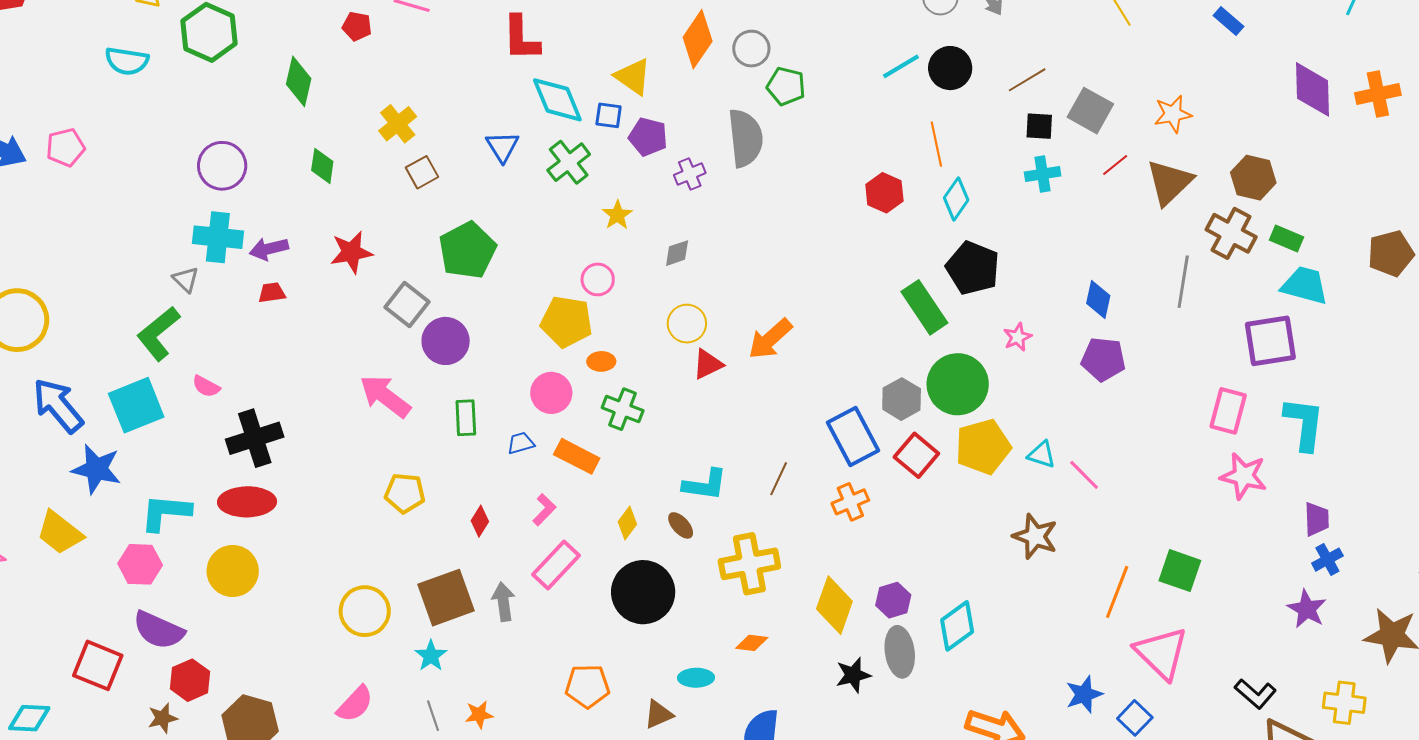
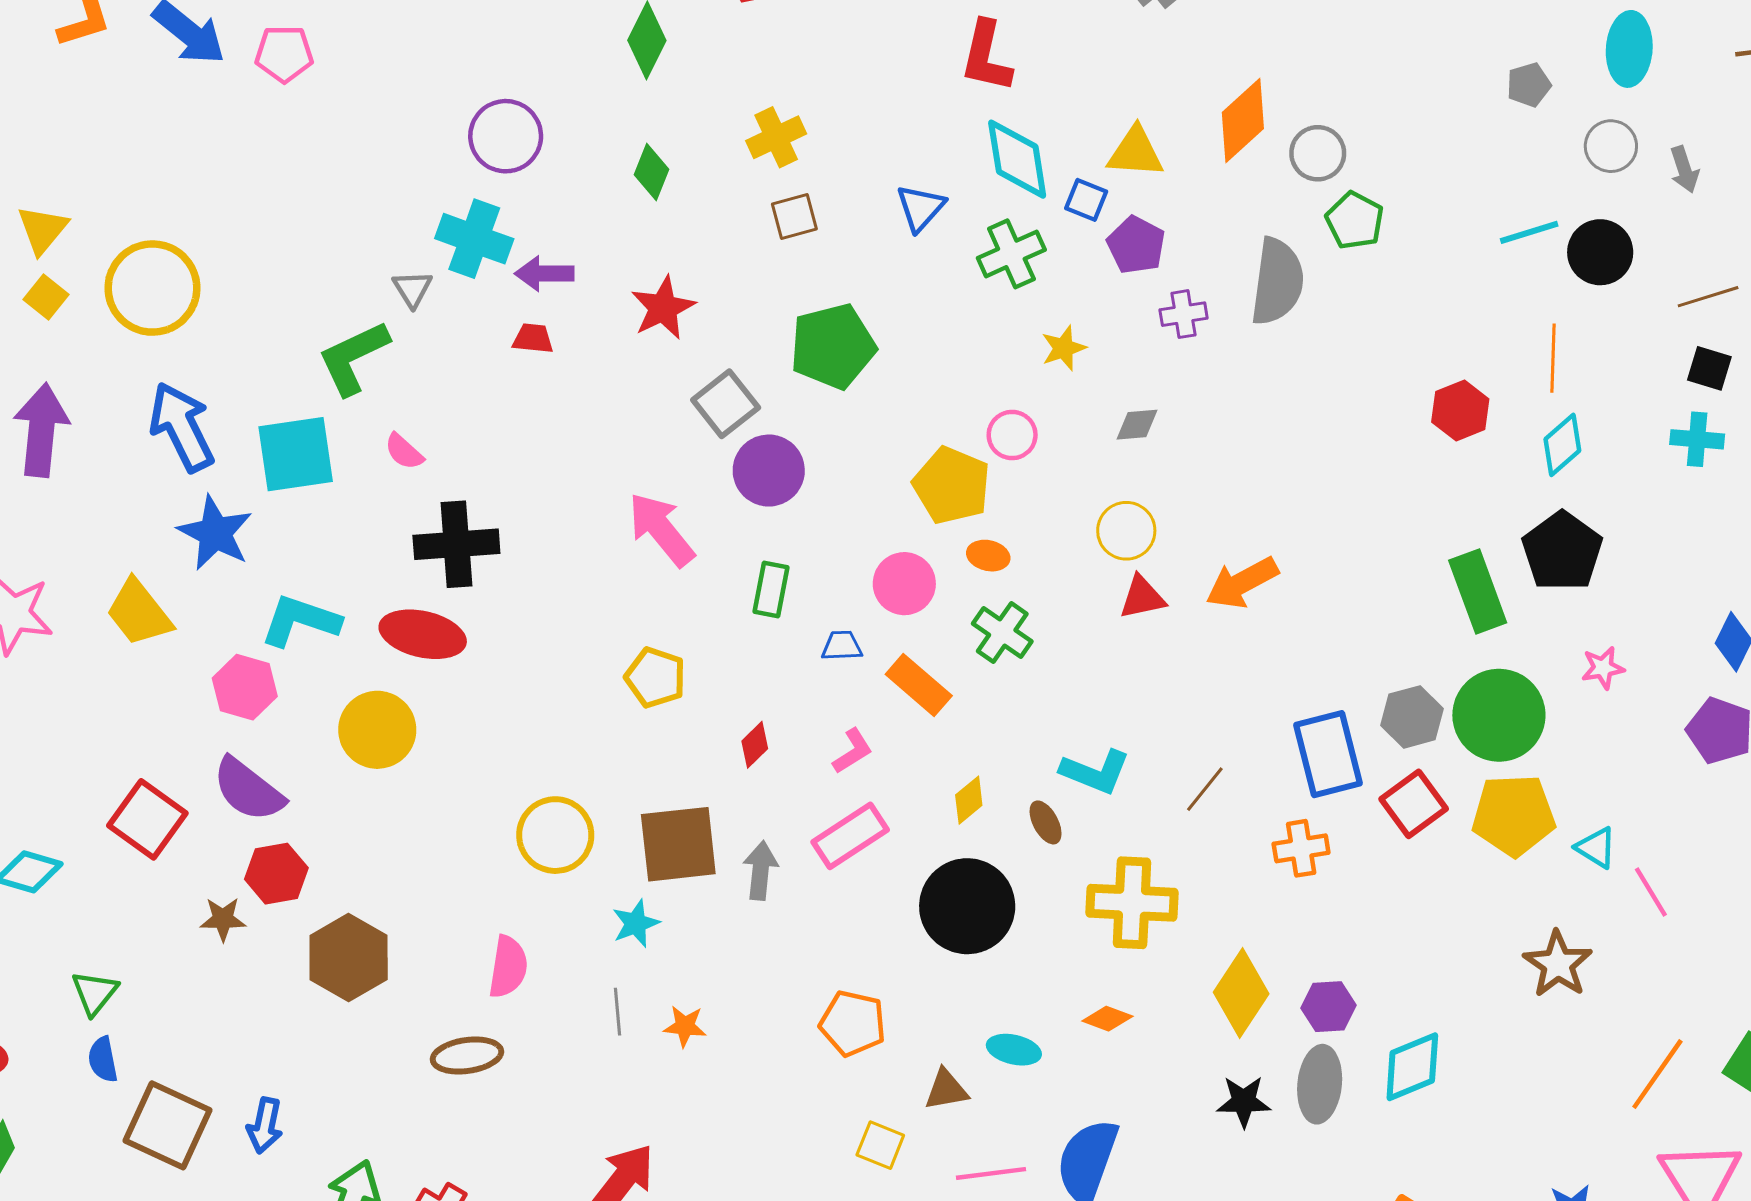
yellow triangle: (633, 77) -> (1135, 152), turned -45
red star: (351, 252) -> (663, 308), turned -30
pink semicircle: (355, 704) -> (508, 967), turned -48

